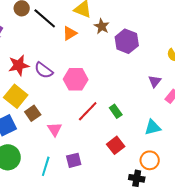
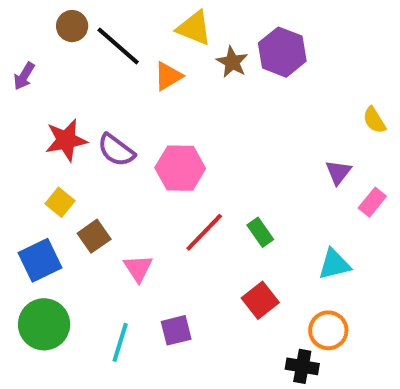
purple hexagon: (127, 41) -> (282, 52), moved
yellow square: (16, 96) -> (60, 202), size x0.6

